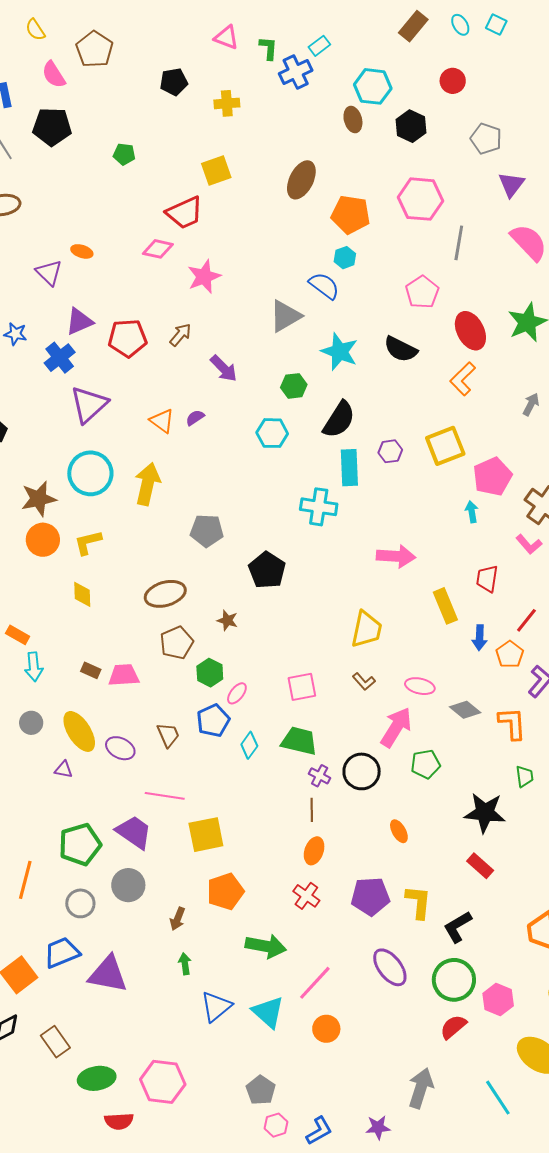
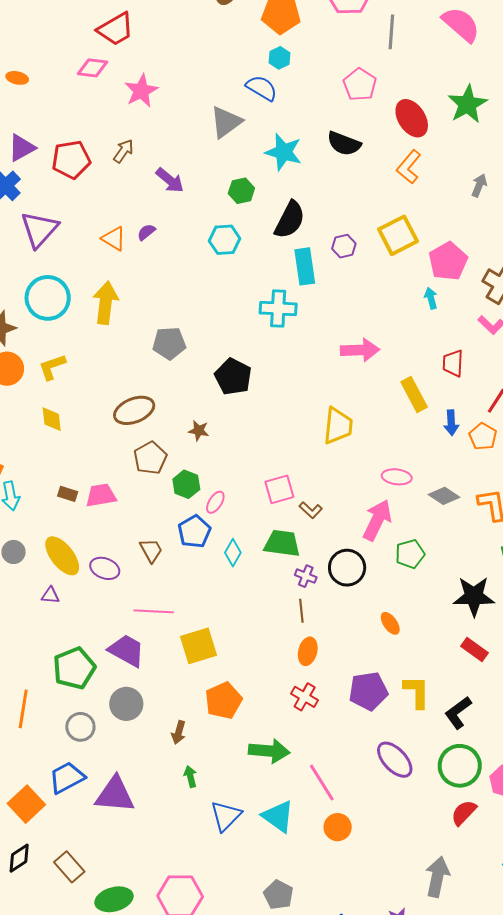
brown L-shape: (364, 681) -> (311, 510), moved
pink line: (315, 983) -> (322, 783), turned -69

